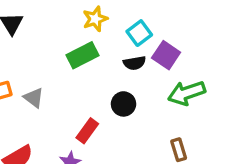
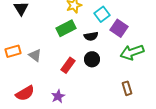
black semicircle: (135, 63) -> (91, 36), moved
red rectangle: (87, 131) -> (68, 65), moved

